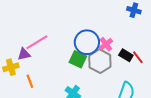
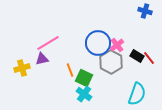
purple triangle: (24, 54) -> (42, 59), moved
green square: (78, 59) -> (84, 78), moved
orange line: (30, 81) -> (70, 70), moved

